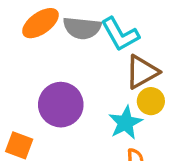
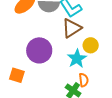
brown triangle: (142, 72) -> (72, 28), moved

